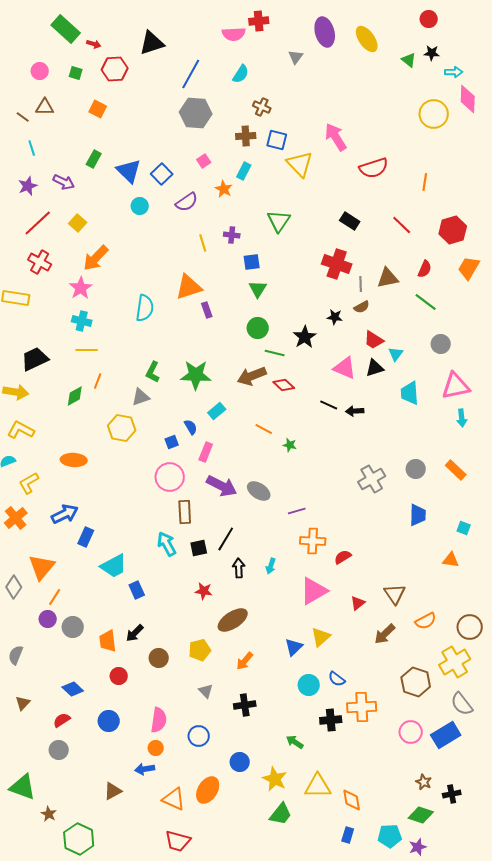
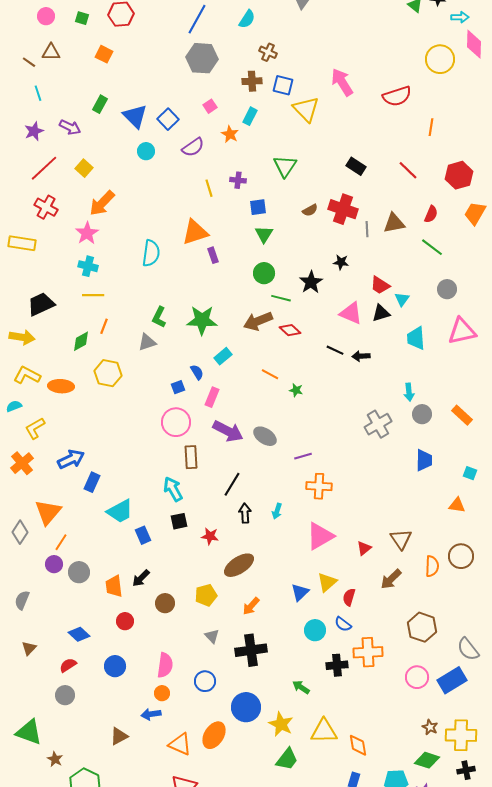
red semicircle: (374, 168) -> (397, 96), moved
brown semicircle: (362, 307) -> (310, 210), moved
cyan arrow: (462, 418) -> (409, 392), moved
yellow hexagon: (122, 428) -> (108, 373), moved
orange ellipse: (74, 460) -> (61, 386), moved
black square: (199, 548) -> (179, 521), moved
red semicircle: (343, 557) -> (349, 597), moved, turned -42
orange semicircle: (426, 621) -> (432, 566), turned -60
brown circle: (470, 627) -> (461, 556), moved
yellow cross: (455, 662) -> (461, 735), moved, turned 32
black cross: (245, 705) -> (251, 650), size x1.4
blue circle: (240, 762) -> (246, 707), size x1.5
black cross: (452, 794) -> (466, 770), moved

